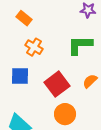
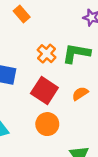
orange cross: (34, 47) -> (47, 54), moved
red square: (57, 84) -> (44, 91), turned -30

